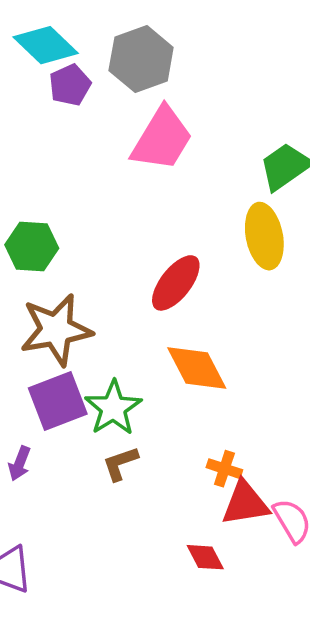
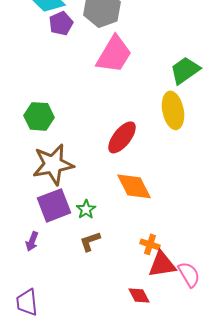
green star: (113, 408) -> (86, 209), size x0.6

